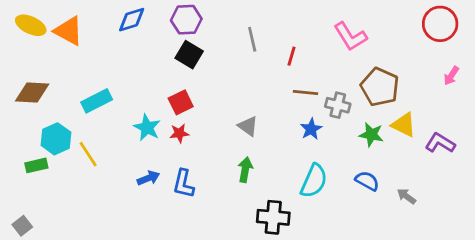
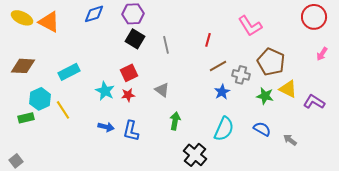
gray line: (252, 39) -> (166, 45), moved
brown line: (305, 93) -> (218, 66), turned -36
gray triangle: (248, 126) -> (162, 90), moved
blue arrow: (148, 178) -> (106, 127), turned 35
black cross: (273, 217) -> (195, 155), turned 35

